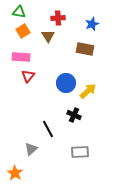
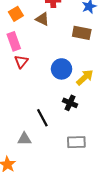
brown triangle: (48, 36) -> (42, 19), turned -32
pink rectangle: (21, 57) -> (14, 41), turned 66
gray triangle: (31, 149) -> (24, 139), turned 40

